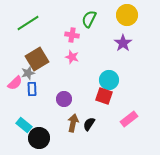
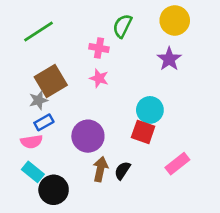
pink semicircle: (15, 83) -> (32, 142), moved, turned 35
blue rectangle: (32, 89) -> (44, 122), turned 64
purple circle: (64, 99) -> (88, 136), size x1.5

